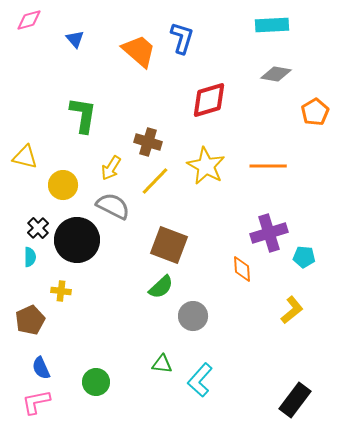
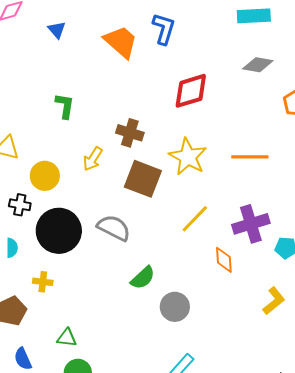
green L-shape: (83, 115) -> (65, 106), size x0.7
yellow line: (155, 181) -> (195, 219), moved
gray semicircle: (113, 206) -> (114, 228), moved
black cross: (38, 228) -> (20, 205), moved, turned -35
brown square: (169, 245) -> (143, 179), moved
green triangle: (162, 364) -> (67, 338), moved

